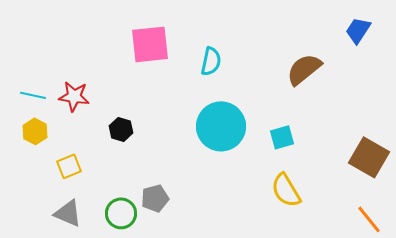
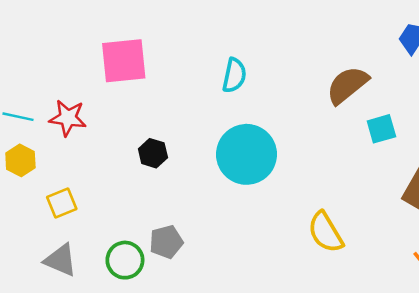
pink square: (150, 44) -> (124, 61), moved
black hexagon: (121, 129) -> (153, 153), moved
cyan square: (282, 137) -> (381, 129), moved

